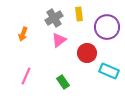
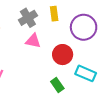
pink triangle: (59, 40) -> (33, 41), turned 49
green rectangle: (63, 82) -> (57, 85), moved

